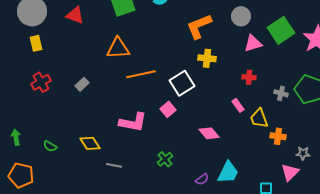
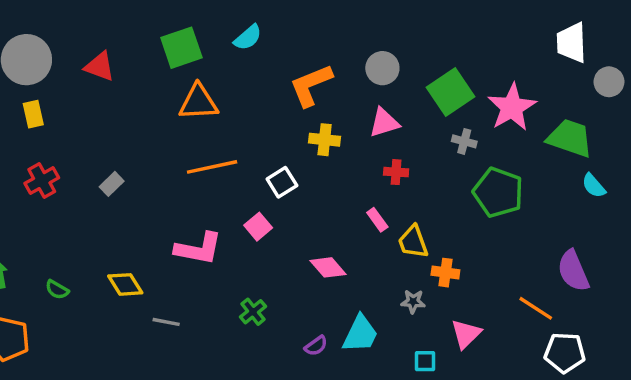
pink triangle: (253, 43) -> (384, 123), moved
orange triangle: (118, 48) -> (198, 102), moved
white square: (182, 83) -> (282, 182), size x0.7
gray cross: (281, 93) -> (464, 141), moved
gray star: (303, 153) -> (413, 302), moved

